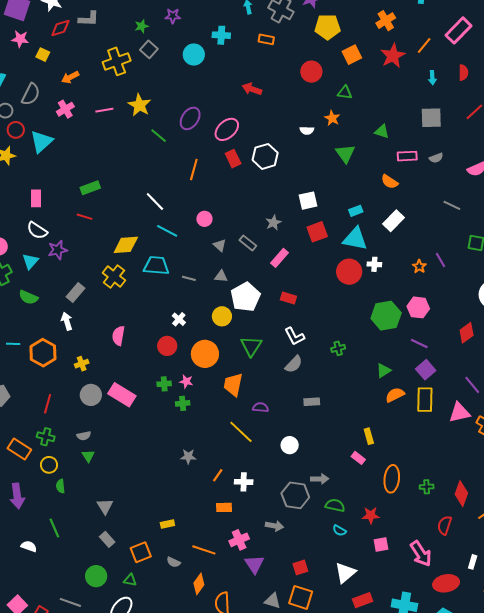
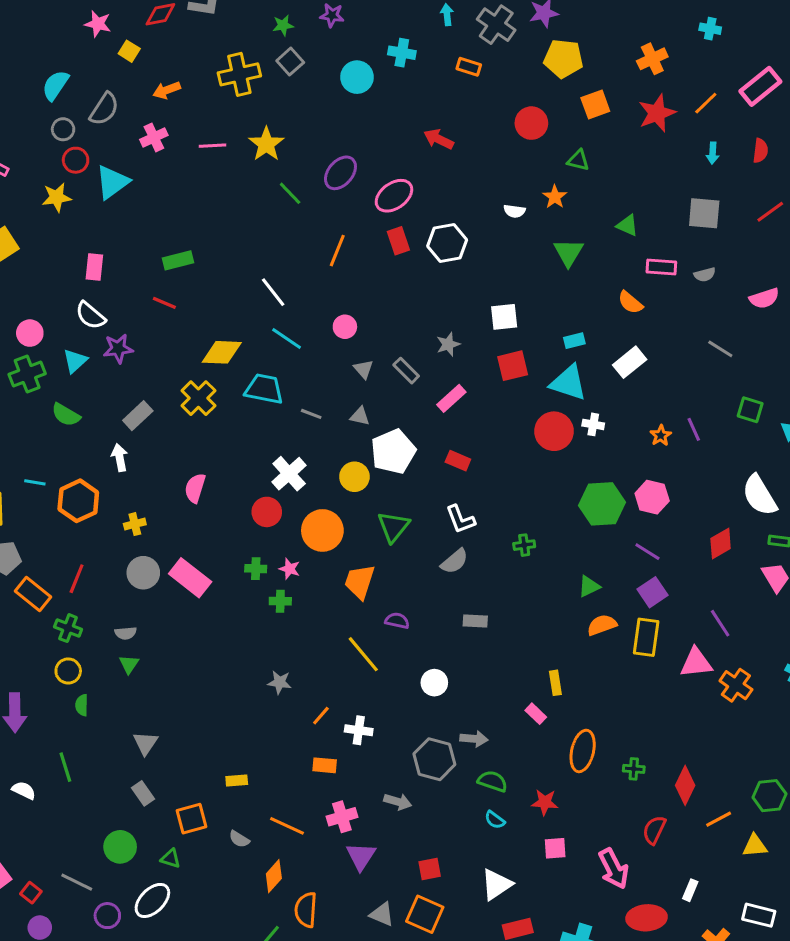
white cross: (179, 319) -> (289, 474), size x1.6
orange rectangle: (19, 449) -> (33, 594), moved

